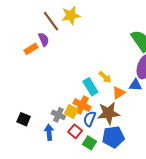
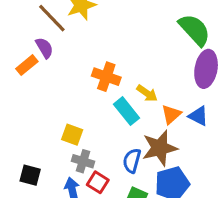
blue triangle: (135, 85) -> (198, 116), moved, turned 32
orange cross: (82, 105) -> (106, 77), moved
yellow square: (71, 111) -> (72, 135), moved
red square: (75, 131) -> (98, 182), moved

